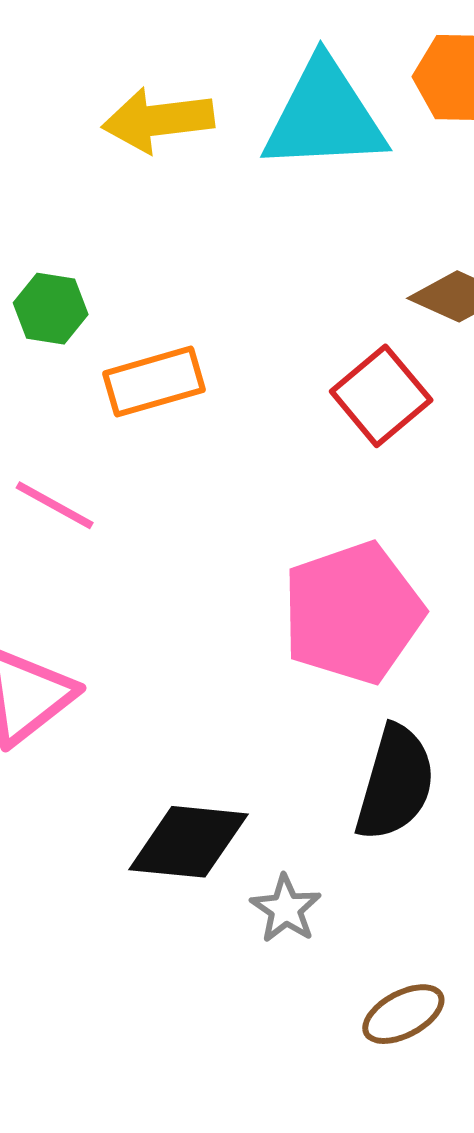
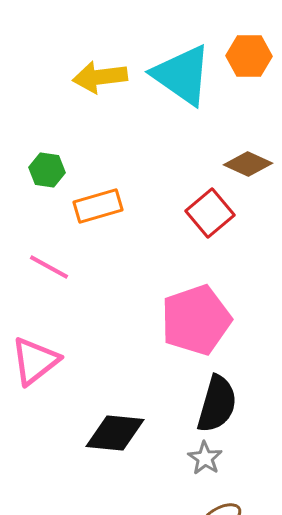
cyan triangle: (324, 116) -> (182, 75), turned 38
gray star: (286, 909) -> (205, 458), moved

